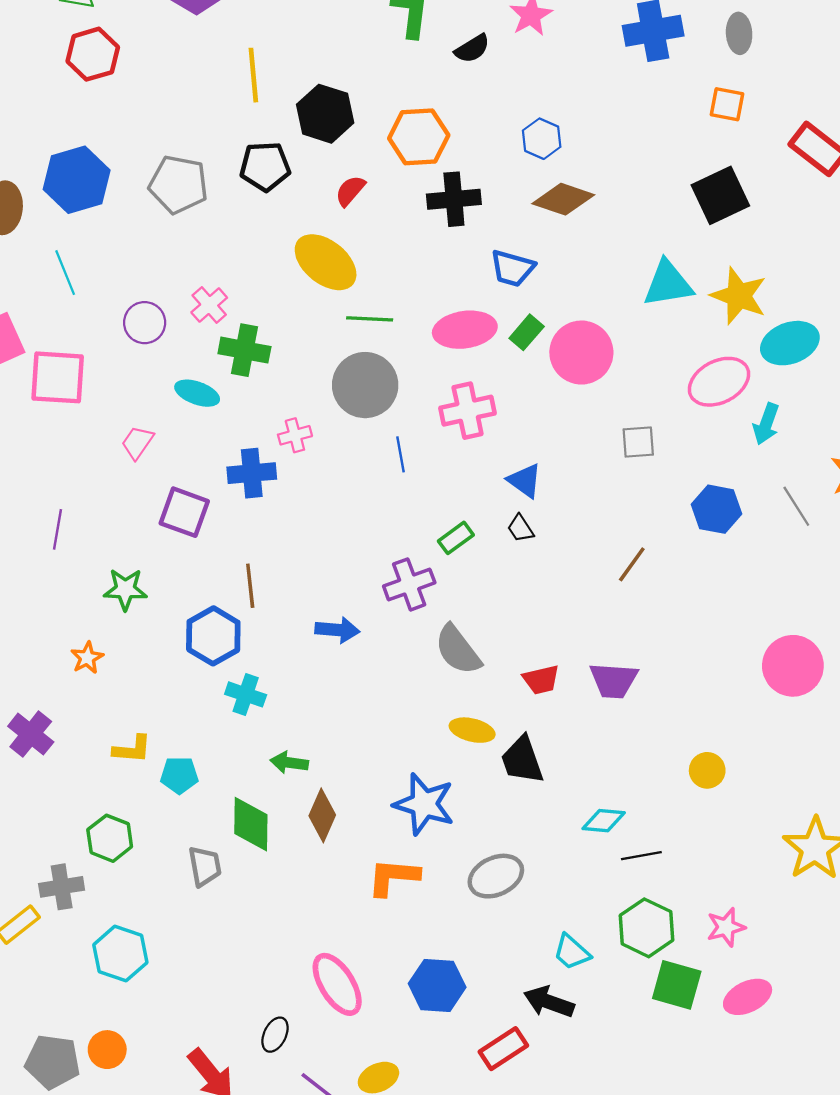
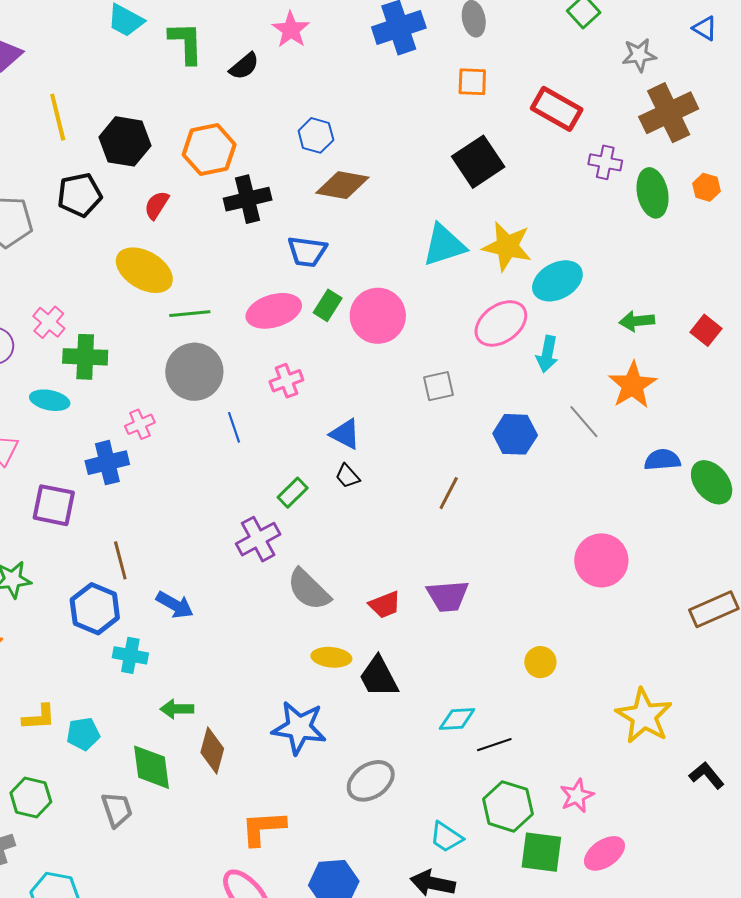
pink cross: (468, 411) -> (286, 381), size x0.7
blue arrow: (337, 630) -> (175, 605), moved, turned 33
orange L-shape: (393, 877) -> (263, 828), moved

